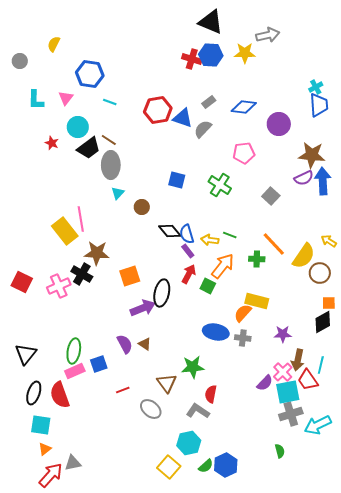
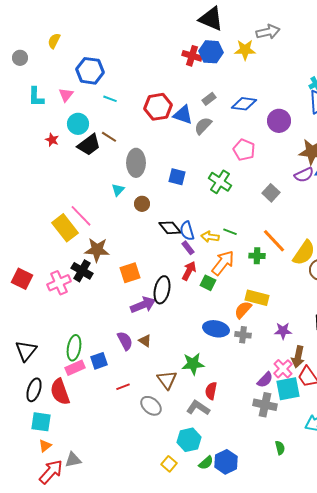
pink pentagon: (244, 153) -> (244, 150), turned 30
gray ellipse: (111, 165) -> (136, 163), moved
pink line: (81, 219) -> (81, 216), turned -35
gray cross: (291, 414) -> (265, 405), moved, turned 30
yellow square: (169, 467) -> (169, 464), size x0.7

